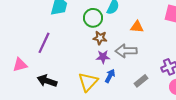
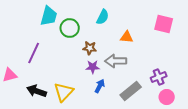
green circle: (93, 18) -> (70, 28), moved
gray rectangle: (141, 81) -> (131, 91), size x1.5
yellow triangle: (88, 82) -> (64, 92), moved

